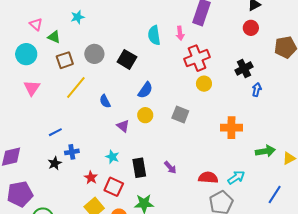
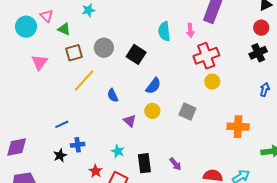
cyan circle: (26, 54) -> (26, 27), moved
black cross: (244, 68) -> (258, 53), moved
pink triangle: (32, 88) -> (39, 62), moved

